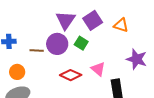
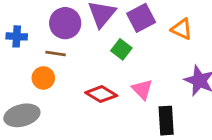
purple circle: (57, 44) -> (65, 23), moved
orange circle: (17, 72) -> (43, 78), moved

